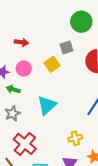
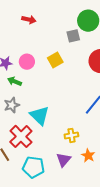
red arrow: (21, 42) -> (29, 20), moved
gray square: (67, 47) -> (73, 36), moved
cyan triangle: (47, 105) -> (40, 116), moved, turned -40

